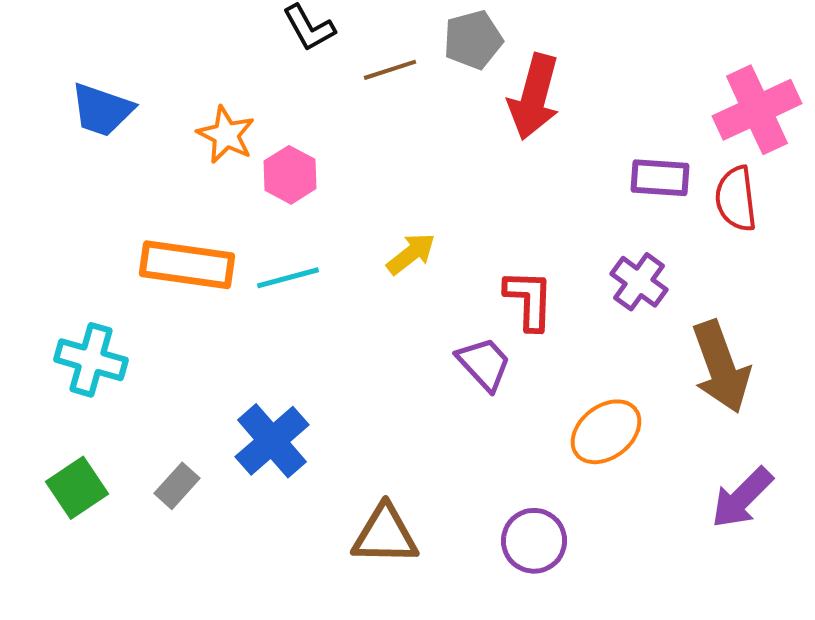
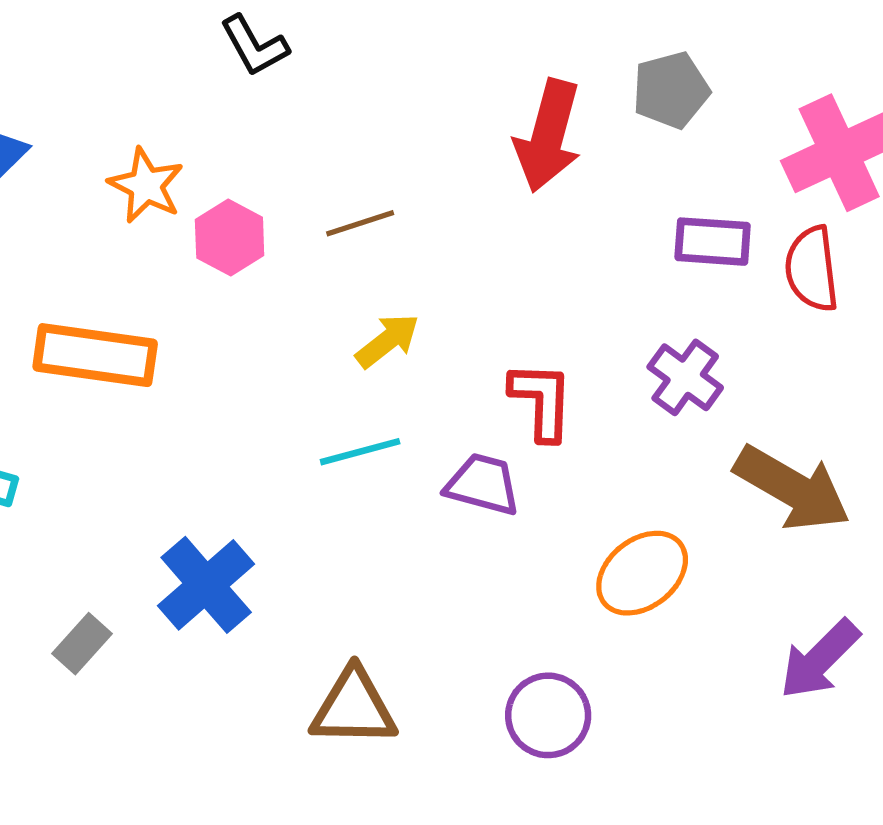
gray pentagon: (473, 40) -> (671, 90), moved
brown line: (390, 70) -> (360, 223), moved
cyan line: (288, 278) -> (360, 452), moved
purple trapezoid: (484, 364) -> (483, 484), turned -32
brown arrow: (721, 367) -> (792, 488), turned -40

